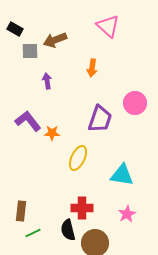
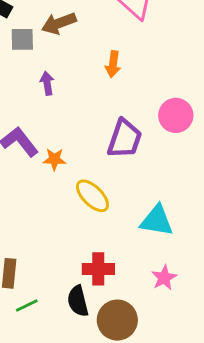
yellow ellipse: (78, 158) -> (92, 196), turned -70

